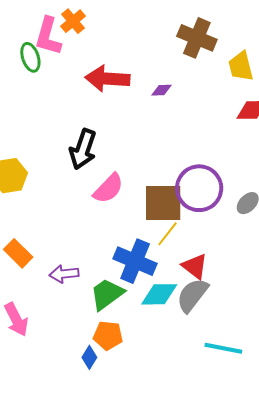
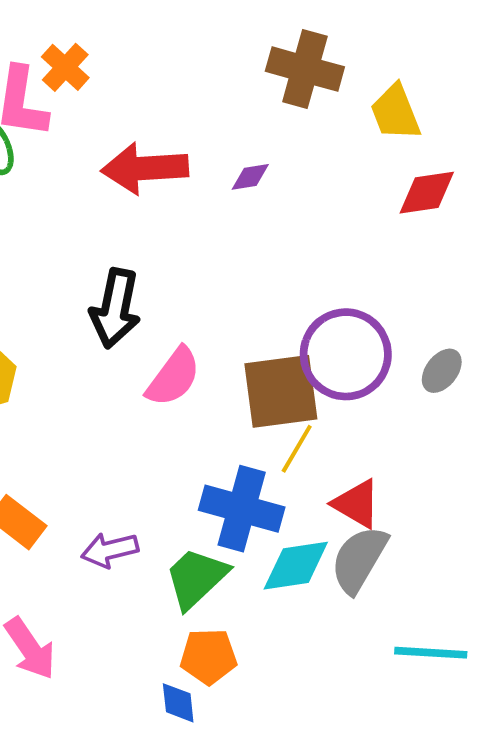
blue diamond: (89, 357) -> (178, 703), turned -30

